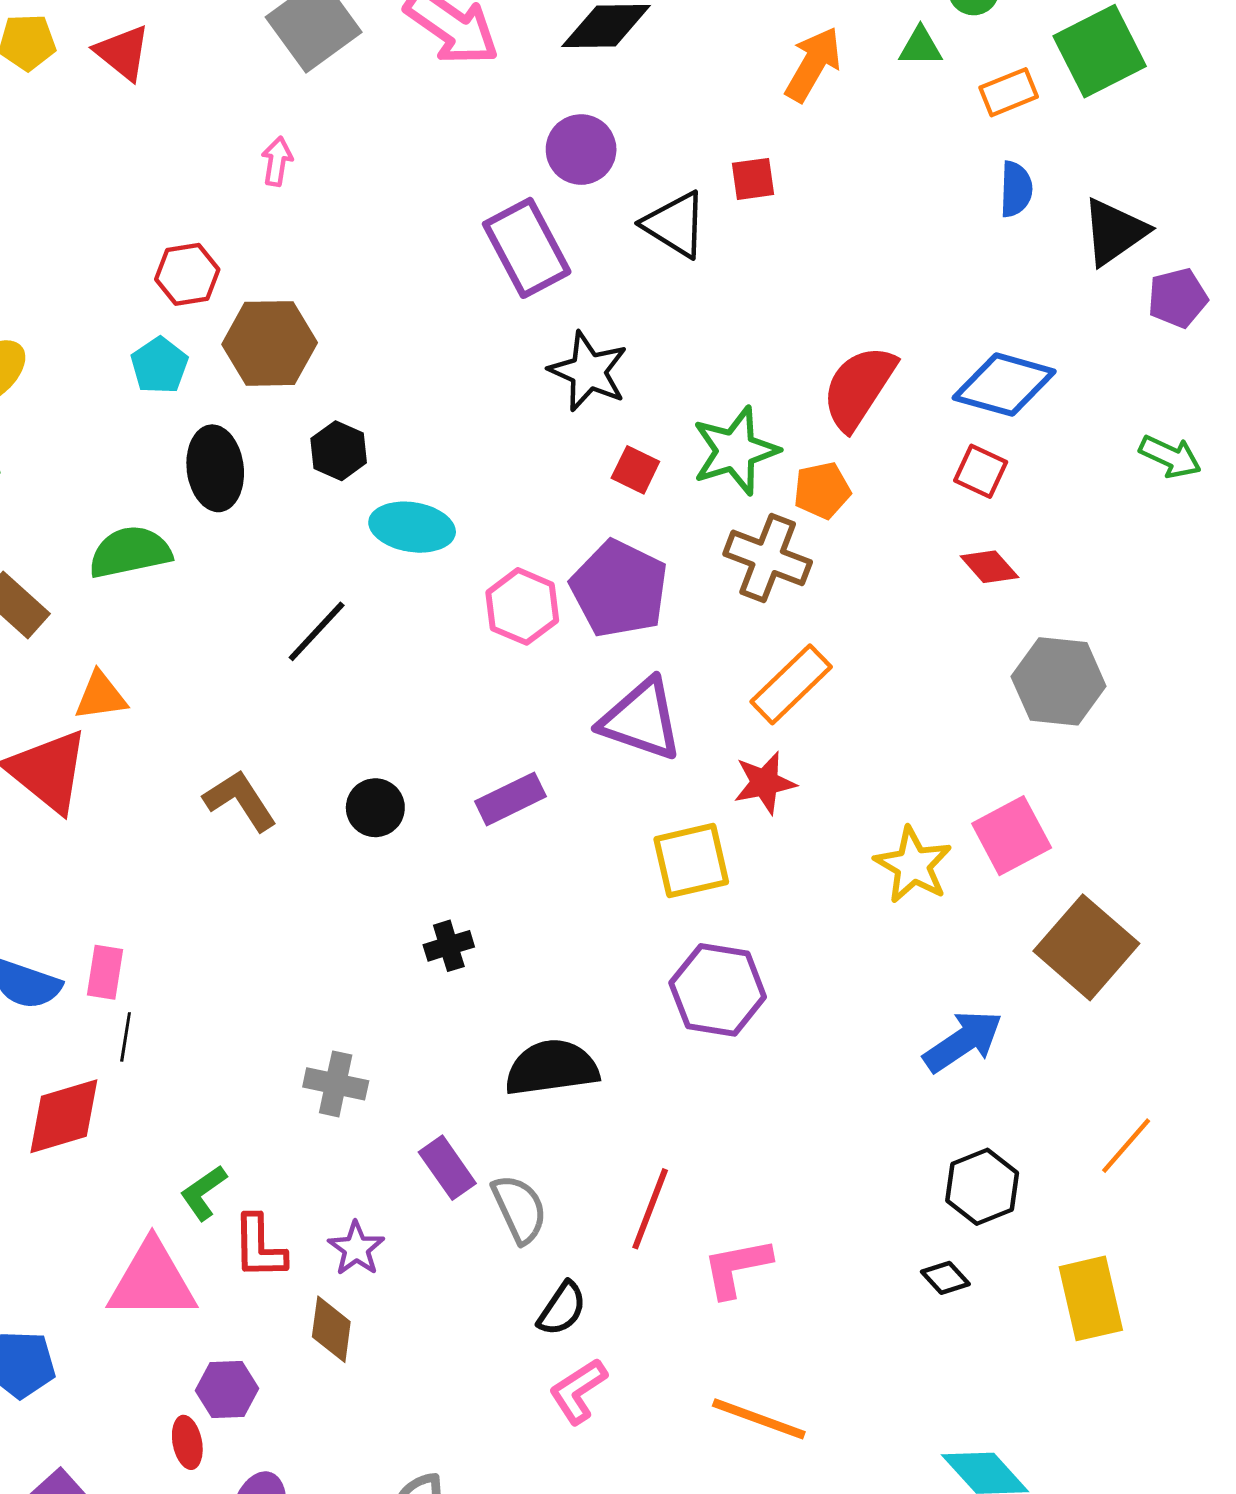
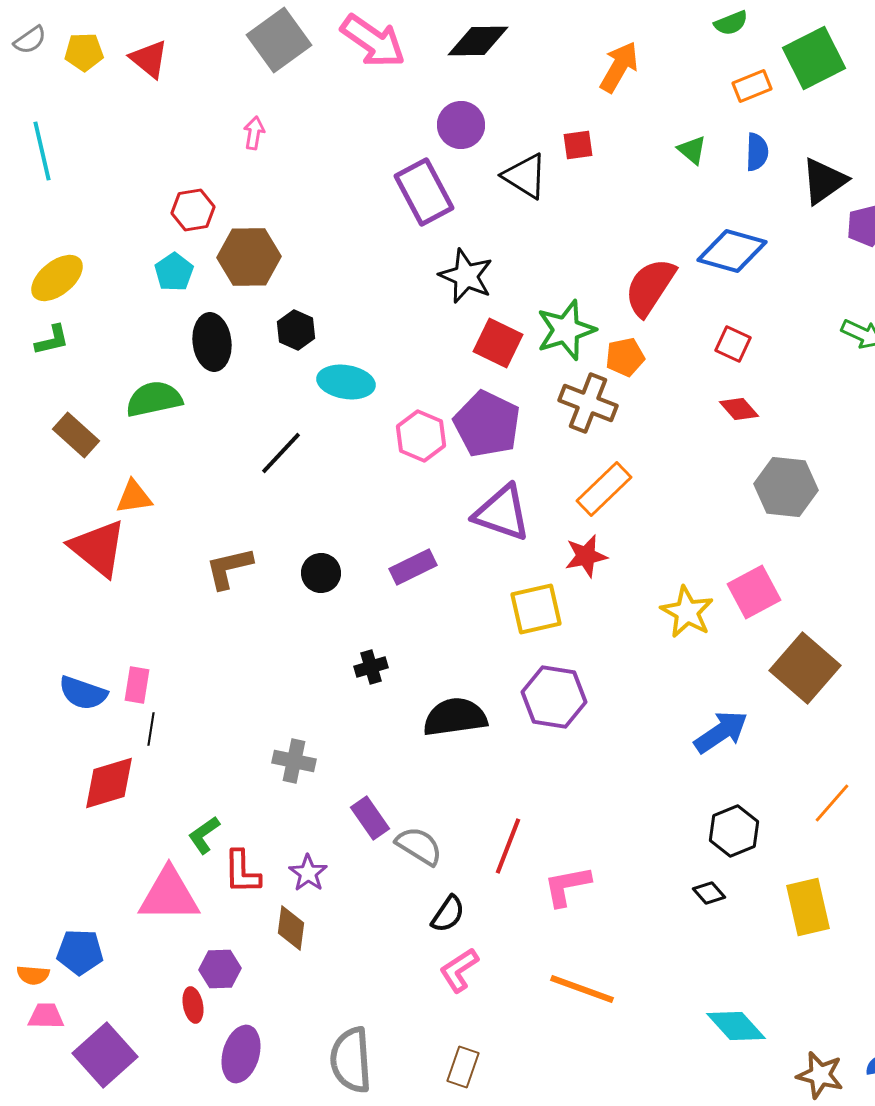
green triangle: (920, 47) -> (692, 150), moved, turned 40
blue diamond: (1004, 385) -> (732, 251), moved
red square: (635, 470) -> (498, 343), size x1.5
brown L-shape: (240, 800) -> (229, 568), turned -70
black semicircle: (552, 1068) -> (455, 717), moved
gray semicircle: (519, 1209) -> (419, 846), turned -33

